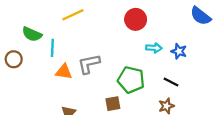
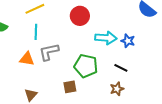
red circle: (136, 19) -> (80, 16), moved
cyan line: (52, 48) -> (36, 32), moved
cyan arrow: (154, 48) -> (106, 38), size x1.5

